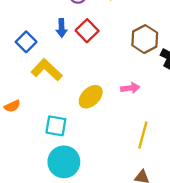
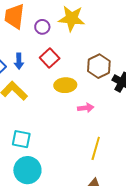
blue arrow: (62, 28) -> (19, 61), moved
yellow ellipse: (91, 97) -> (65, 85), moved, turned 40

